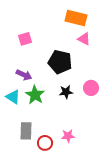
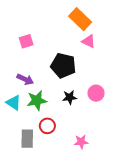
orange rectangle: (76, 18) -> (80, 19), turned 30
green star: (35, 95) -> (37, 100), turned 30
pink star: (68, 136) -> (81, 142), moved
red circle: (45, 143) -> (47, 126), moved

